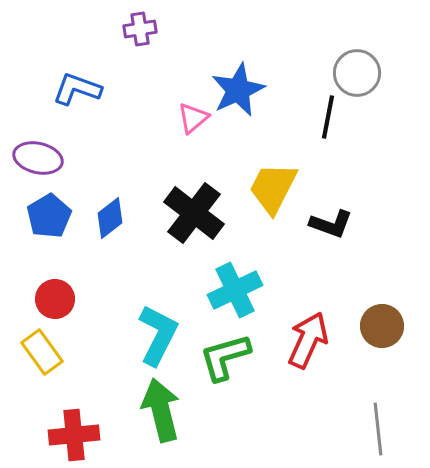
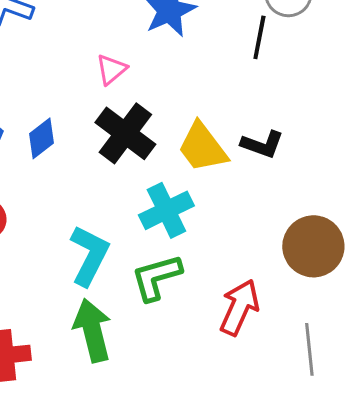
pink triangle: (193, 118) -> (111, 69), moved
yellow trapezoid: (273, 188) -> (202, 147), moved, turned -64
brown circle: (382, 326) -> (313, 246), size x1.4
red arrow: (308, 340) -> (239, 307), moved

